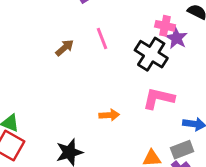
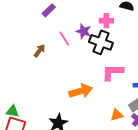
purple star: (177, 38) -> (84, 31), moved
orange arrow: (109, 115) -> (81, 91), size x1.6

